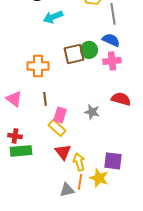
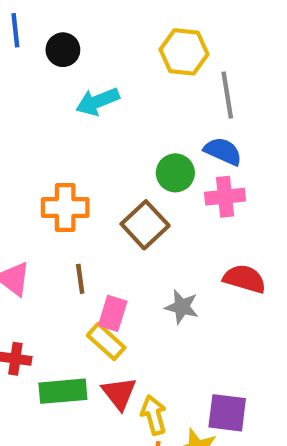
brown square: (74, 54) -> (145, 225), moved, turned -30
green rectangle: (21, 151) -> (63, 391), moved

